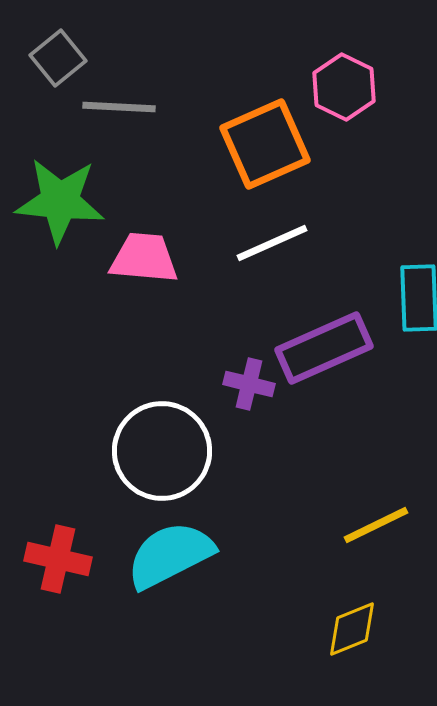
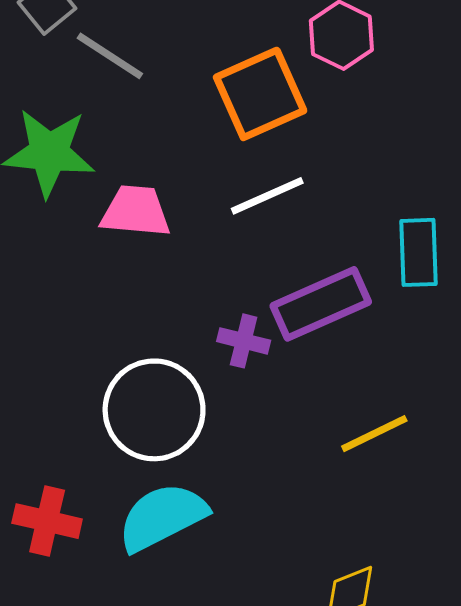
gray line: (119, 107) -> (110, 56), turned 30
yellow line: (376, 525) -> (374, 434), moved

